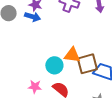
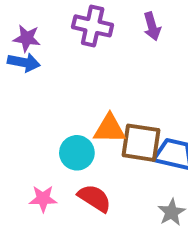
brown square: (87, 64) -> (141, 143), turned 30

